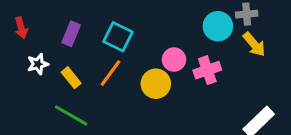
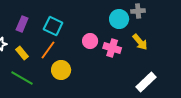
yellow arrow: (254, 44) -> (140, 42), moved
pink cross: (207, 70) -> (112, 48), turned 36
yellow circle: (156, 84) -> (61, 70), moved

